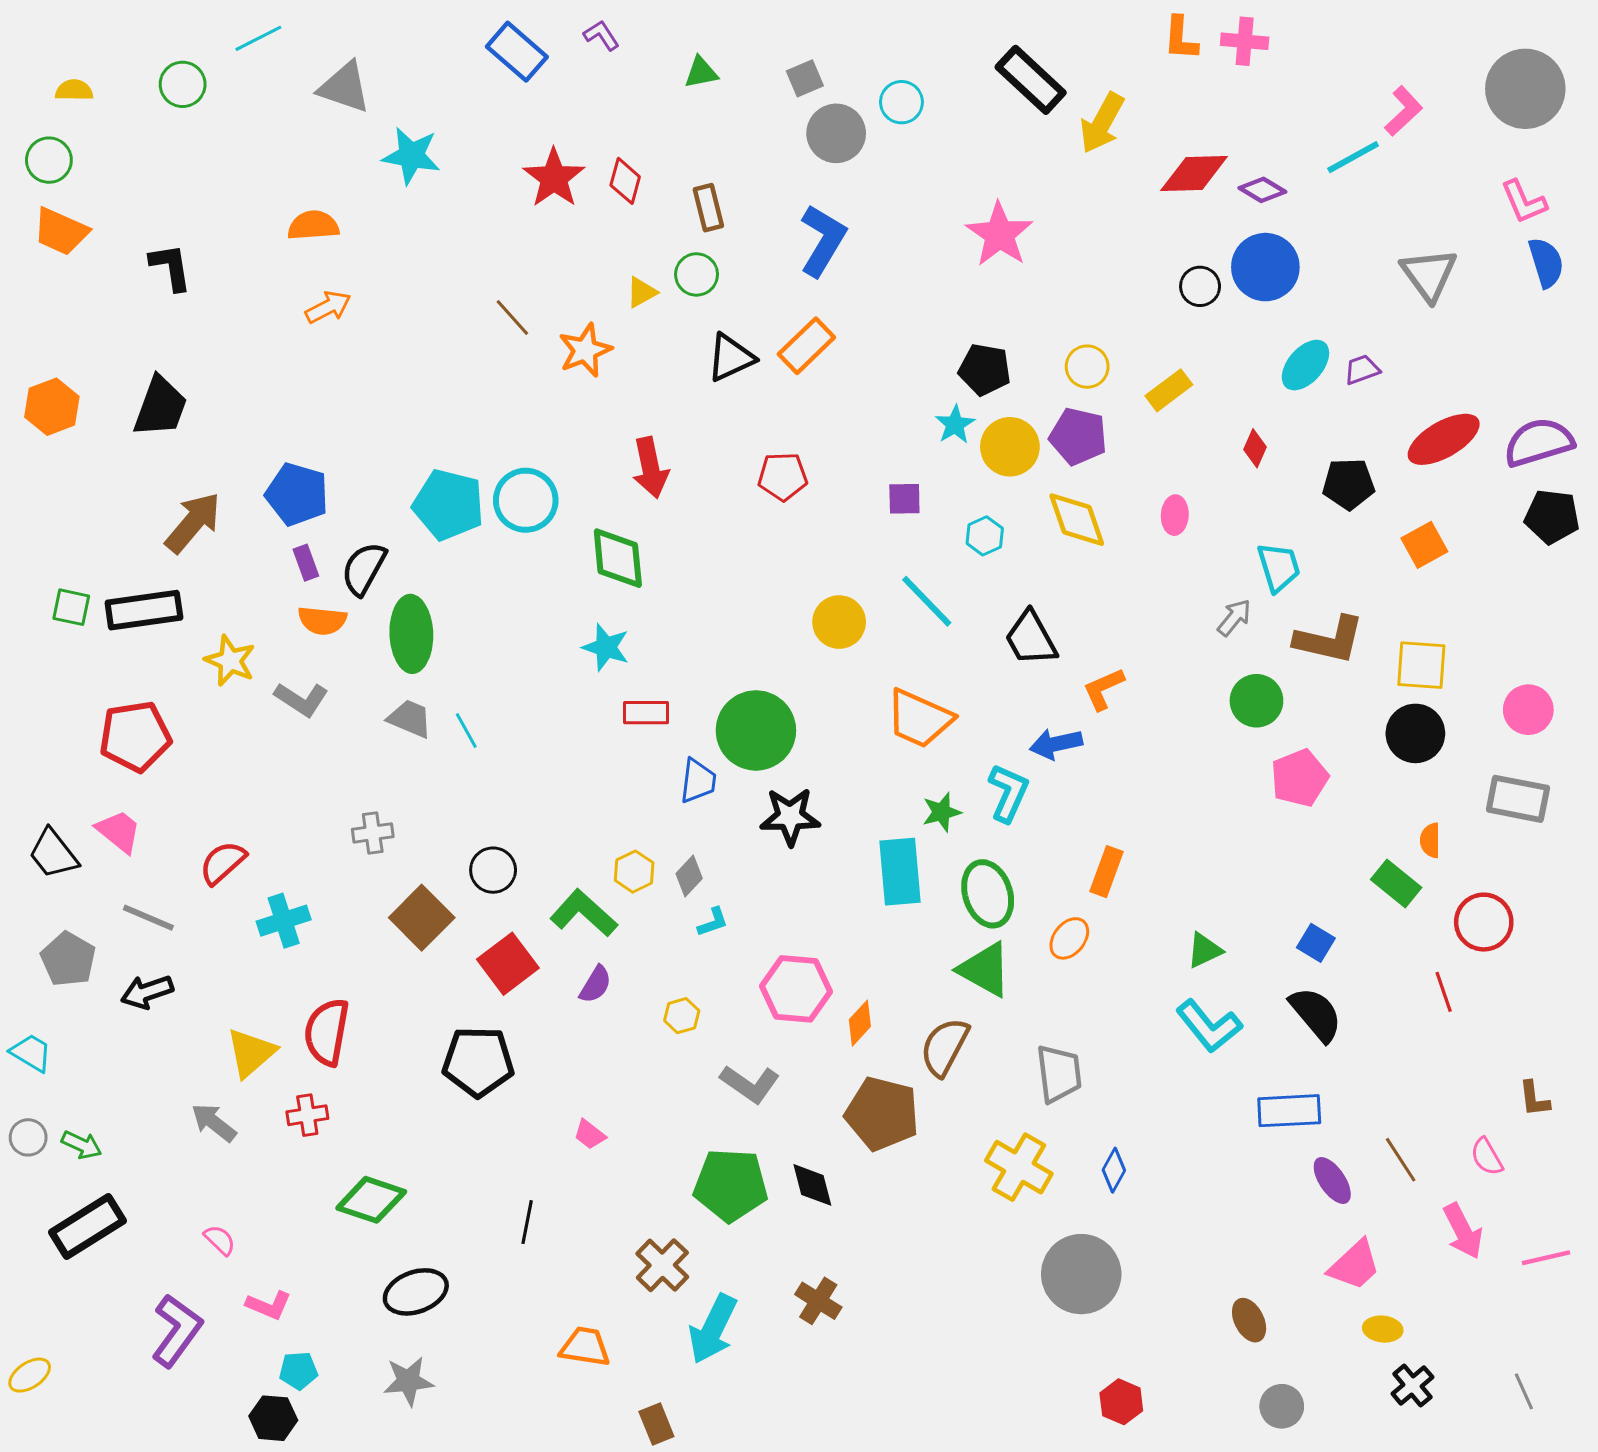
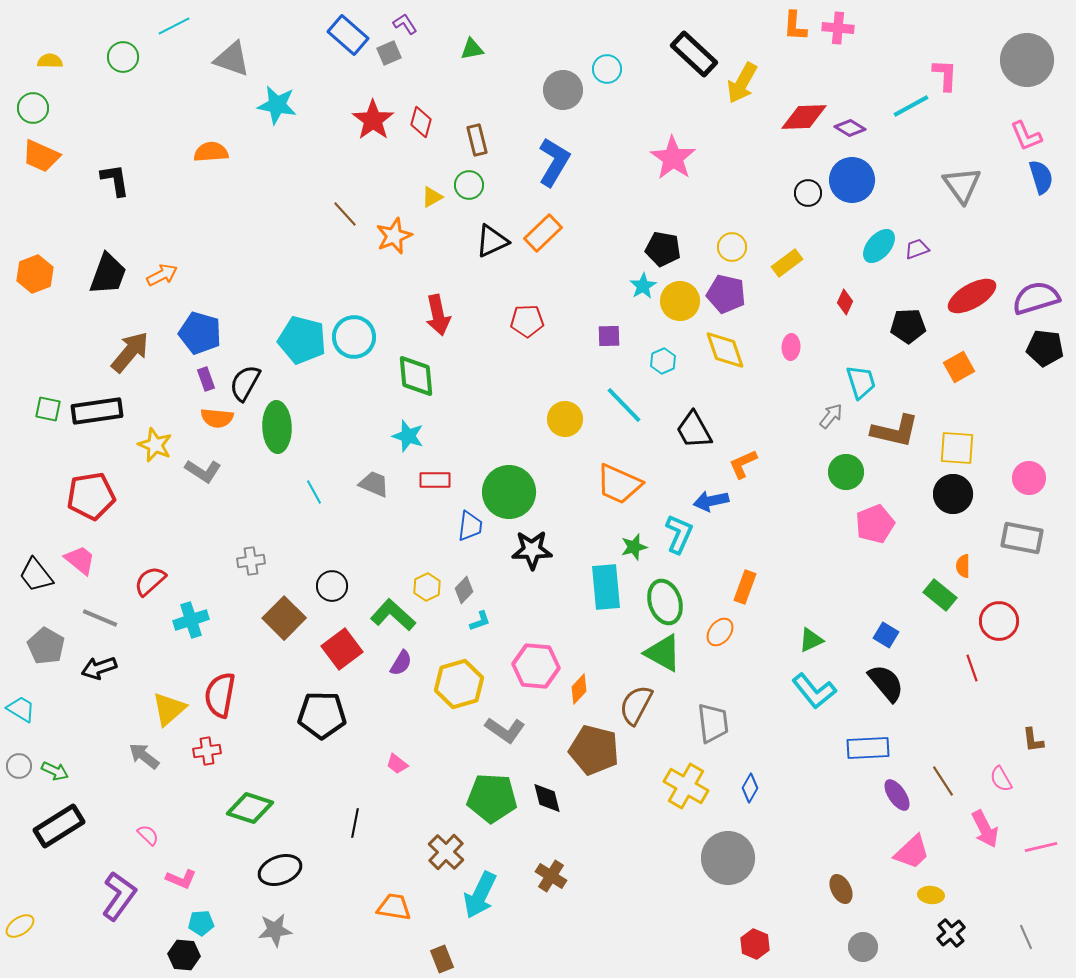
gray square: (805, 78) -> (389, 53), moved
pink L-shape: (1404, 111) -> (945, 75), turned -44
orange arrow: (328, 307) -> (162, 275), moved
gray trapezoid: (410, 719) -> (374, 484), moved
yellow hexagon: (682, 1016) -> (459, 684), size x2.0

